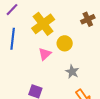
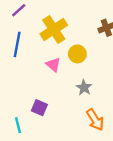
pink triangle: (45, 54) -> (53, 65), turned -40

